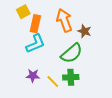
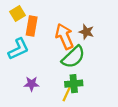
orange arrow: (64, 20) -> (64, 36), moved
cyan L-shape: (36, 44) -> (18, 49), moved
yellow line: (53, 81) -> (67, 94), moved, turned 72

